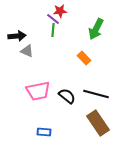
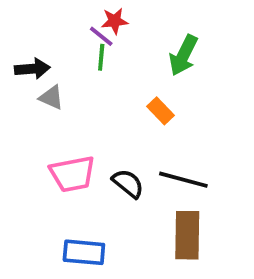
brown rectangle: (98, 123) -> (187, 235), turned 35
blue rectangle: (44, 132) -> (84, 252), size x1.5

